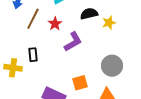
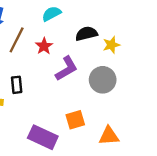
gray circle: (112, 66) -> (103, 80), moved

